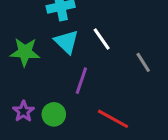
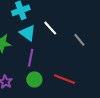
purple line: (81, 81) -> (31, 58), moved
green circle: (54, 114) -> (34, 80), moved

